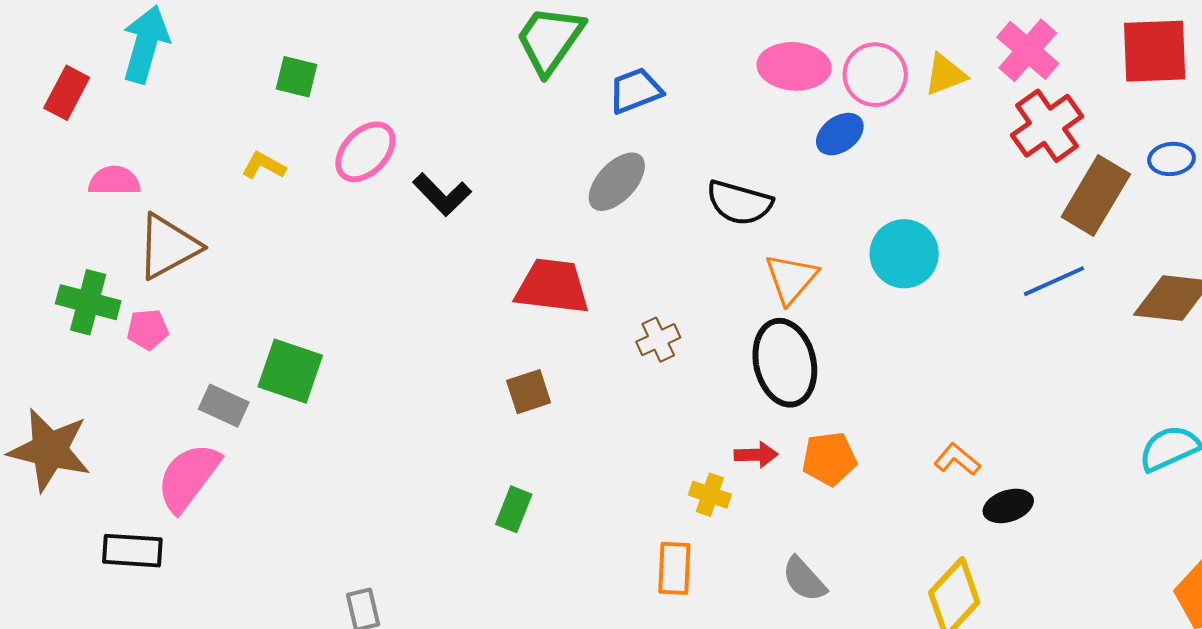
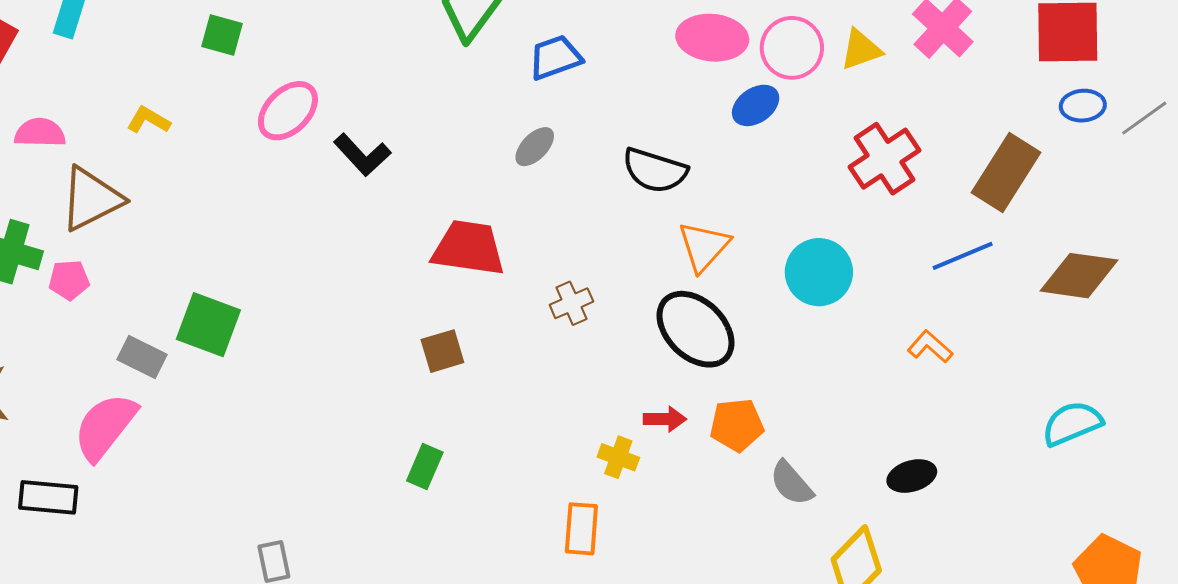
red cross: (1047, 126) -> (885, 159), moved
blue ellipse: (1171, 159) -> (1083, 106), moved
yellow L-shape: (264, 166) -> (148, 120), moved
gray ellipse: (617, 182) -> (535, 147), size x0.7
cyan circle: (904, 254) -> (819, 272), moved
black ellipse: (785, 363) -> (696, 329), turned -34
orange L-shape: (957, 460) -> (930, 347), moved
gray semicircle: (804, 579) -> (791, 483), moved

